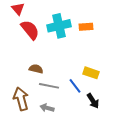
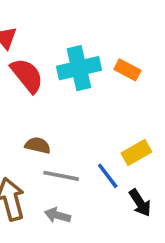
orange rectangle: (86, 27) -> (127, 70), turned 32
yellow rectangle: (91, 73) -> (136, 153), turned -49

